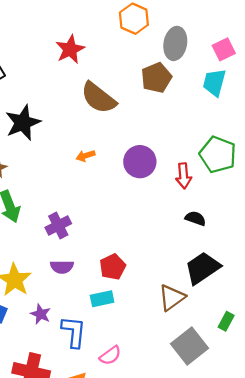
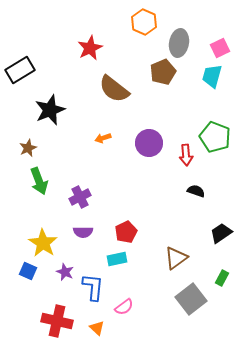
black trapezoid: (202, 268) -> (221, 233), moved, size x0.7

